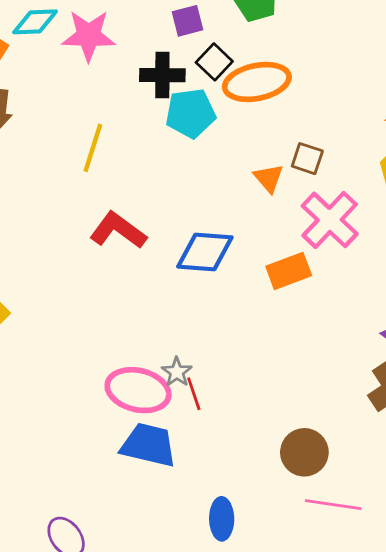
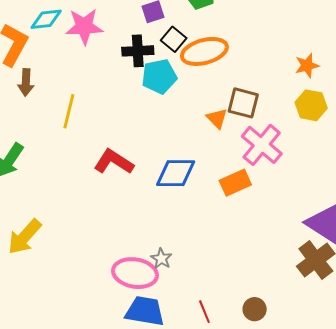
yellow line: (93, 148) -> (69, 111), moved
brown square: (307, 159) -> (243, 103), size x1.4
red line: (194, 394) -> (204, 312), moved
brown circle: (304, 452) -> (255, 309), size x0.7

